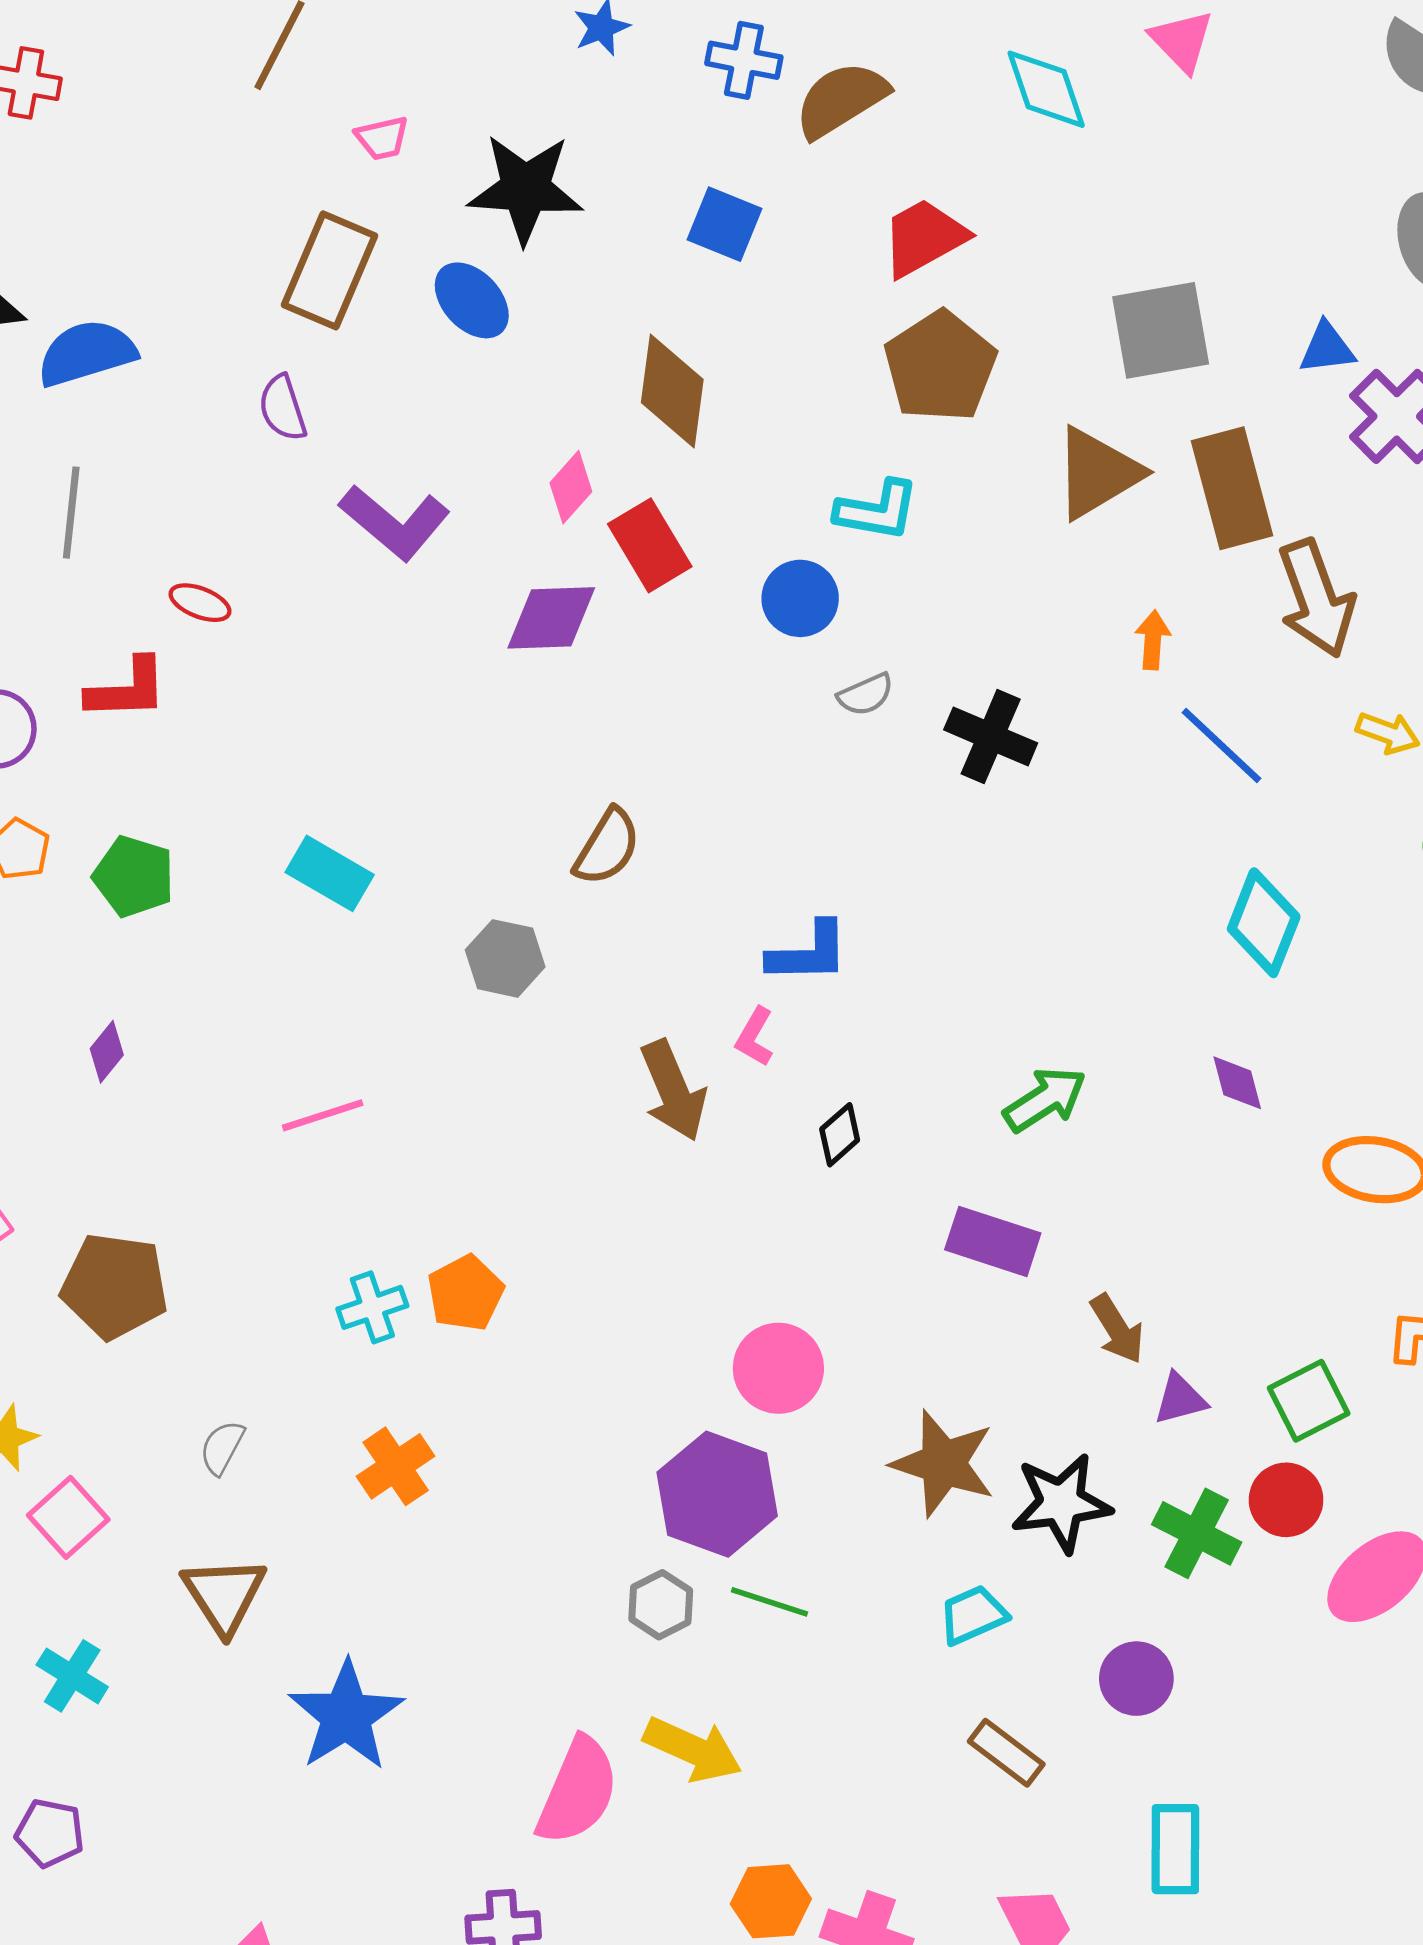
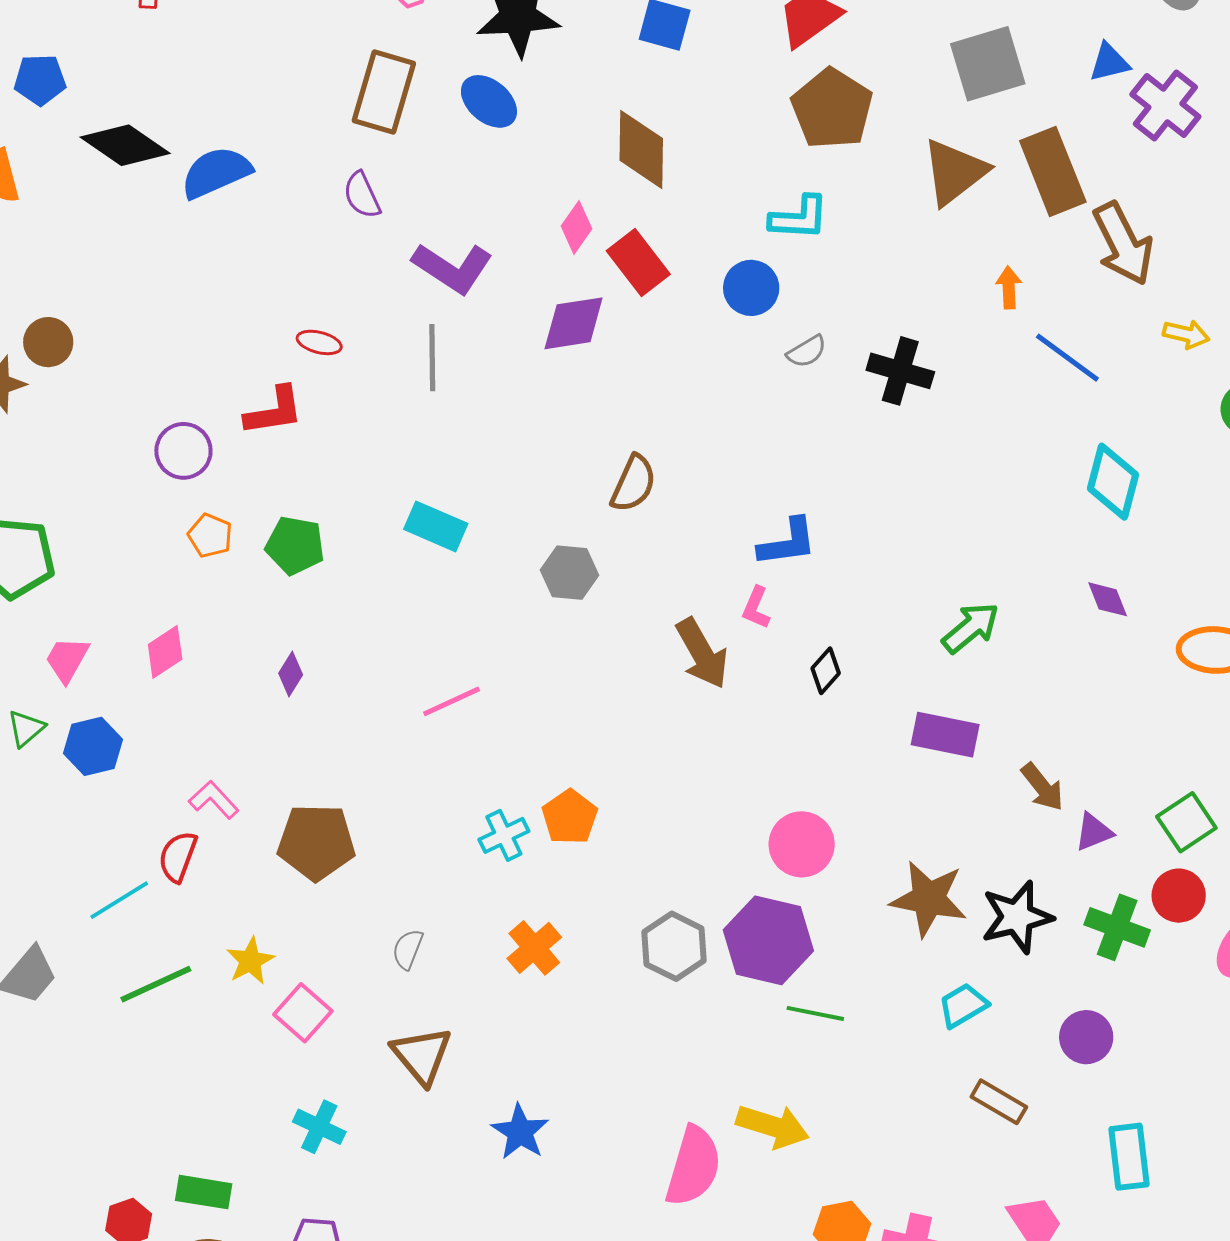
gray line: (71, 513) -> (432, 358), moved
gray hexagon: (661, 1605) -> (674, 946), moved, size x1.4
blue star: (346, 1716) -> (520, 1132), size x0.7

